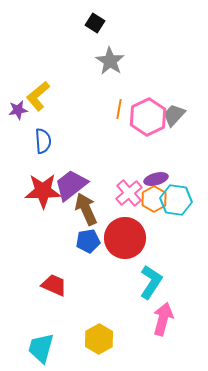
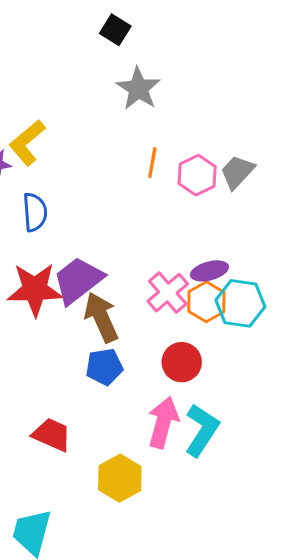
pink hexagon: (148, 117) -> (197, 175), size x0.7
red circle: (125, 238) -> (182, 362), moved, size x0.6
pink arrow: (163, 319) -> (163, 422), moved
yellow hexagon: (99, 339) -> (120, 478), moved

